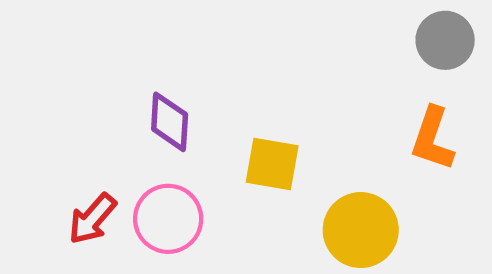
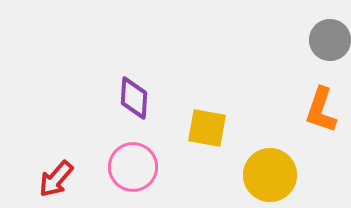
red arrow: (92, 219) -> (56, 179), moved

